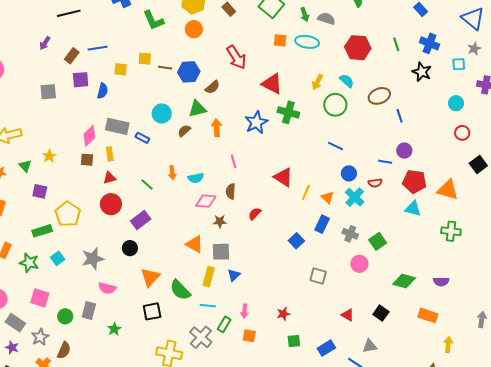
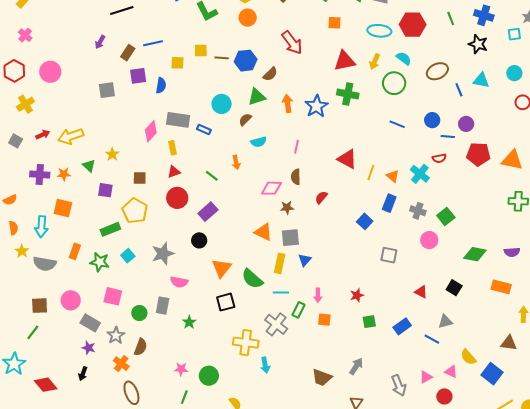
cyan ellipse: (307, 42) -> (379, 31), moved
red triangle: (272, 84) -> (345, 61), moved, turned -35
orange arrow: (217, 128) -> (288, 104), moved
brown square: (87, 160) -> (140, 178), moved
pink line: (234, 161) -> (296, 147), turned 32
blue circle: (349, 173) -> (432, 120), moved
cyan semicircle: (196, 178) -> (259, 142), moved
cyan triangle: (413, 209) -> (481, 80), moved

